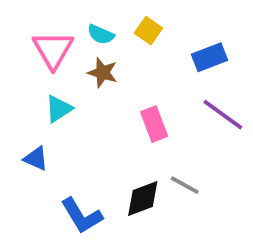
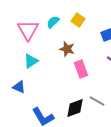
cyan semicircle: (101, 34) -> (53, 22), turned 112
brown star: (103, 73) -> (67, 49), moved

